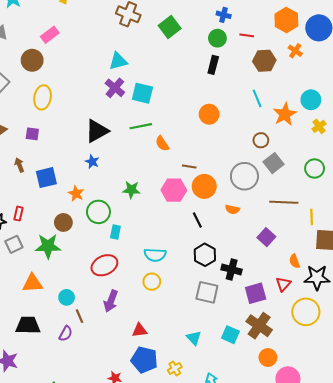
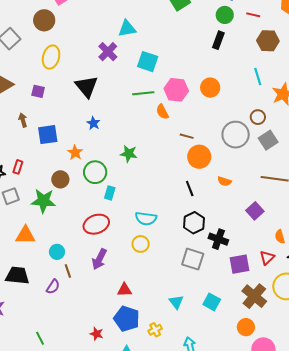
purple cross: (115, 88) -> (108, 52), moved
black triangle: (97, 131) -> (87, 86), moved, turned -45
gray circle: (244, 176) -> (236, 135), moved
pink hexagon: (174, 190) -> (176, 90), moved
brown cross: (259, 326) -> (254, 296), moved

